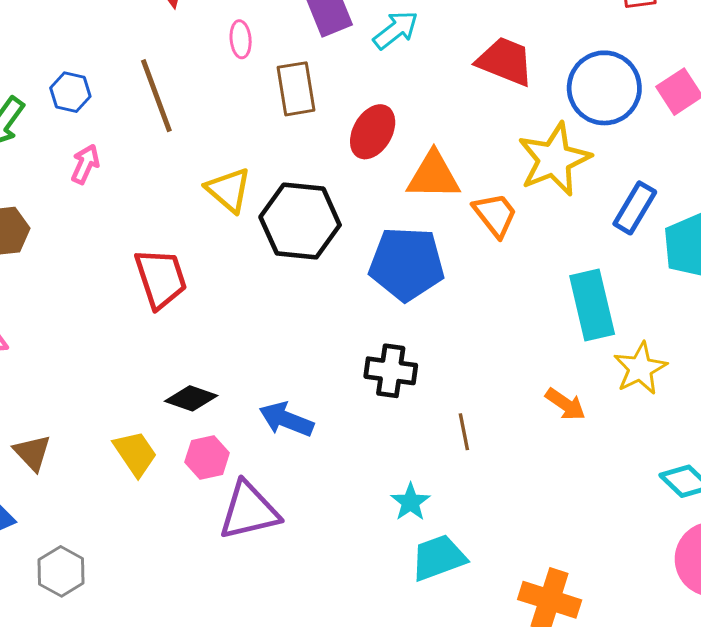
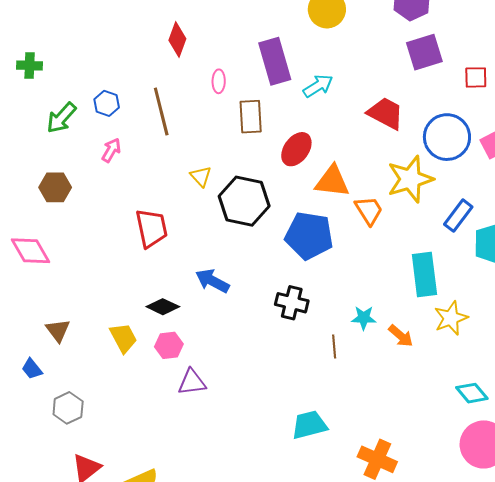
yellow triangle: (229, 190) -> (201, 176), size x0.7
blue arrow: (286, 419) -> (212, 281), moved
cyan star: (410, 502) -> (364, 318), moved, turned 30
purple triangle: (249, 511) -> (192, 382), size x0.7

